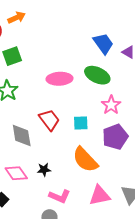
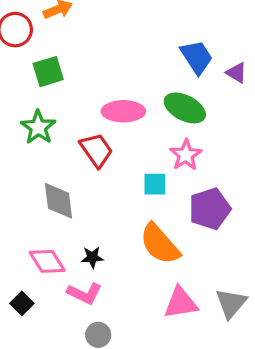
pink star: (111, 105) -> (186, 155), moved
red trapezoid: (49, 120) -> (96, 150), moved
pink L-shape: (60, 196) -> (85, 293), moved

